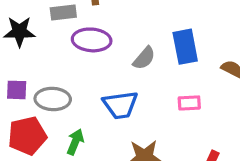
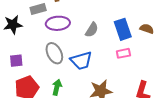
blue rectangle: (185, 47) -> (123, 29), moved
gray ellipse: (53, 99) -> (54, 53), moved, turned 70

